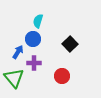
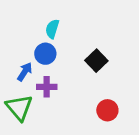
red circle: (62, 76) -> (107, 110), moved

